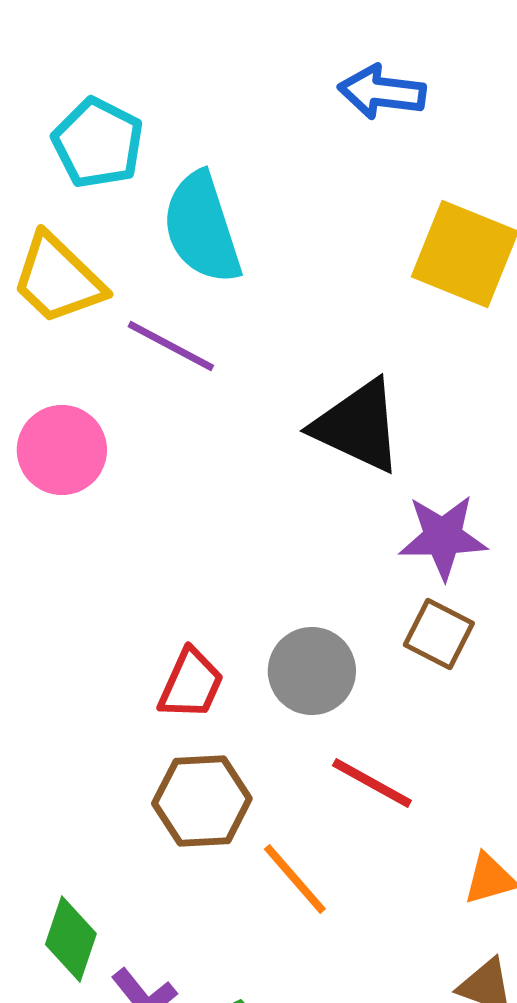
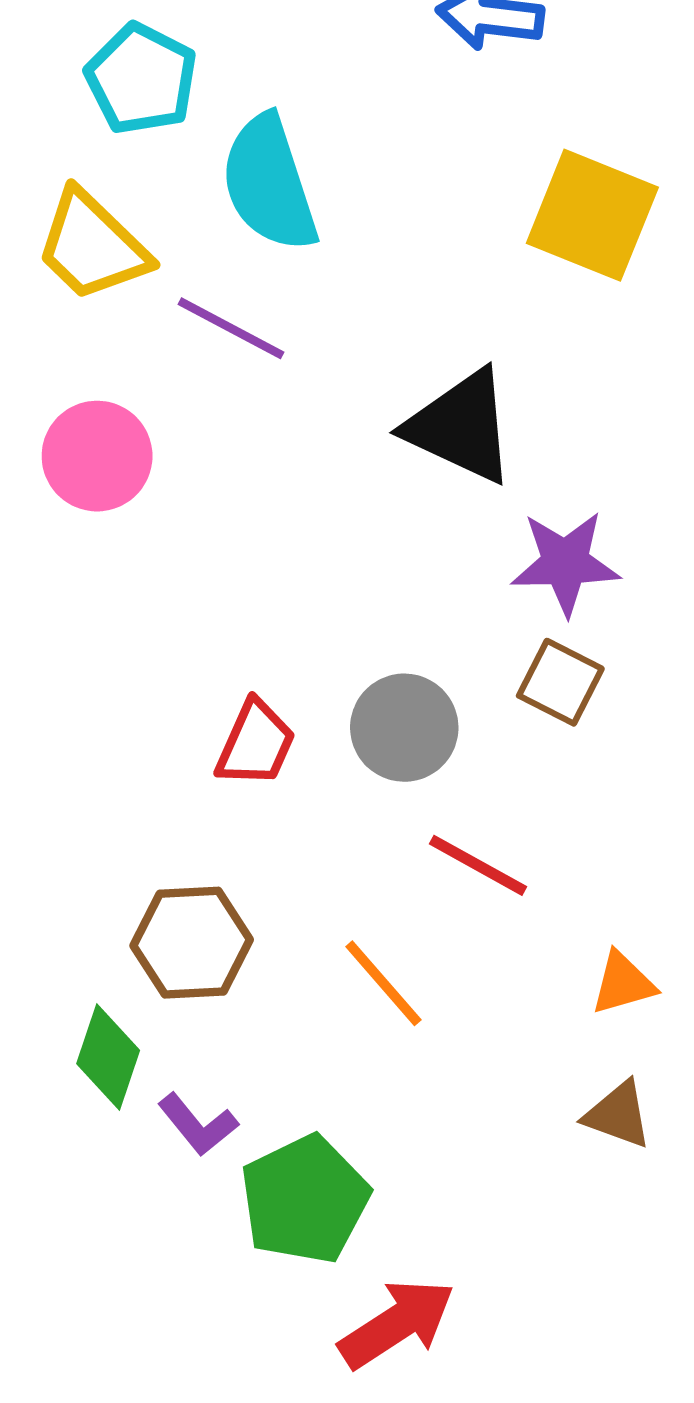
brown hexagon: (202, 801) -> (192, 943), moved

